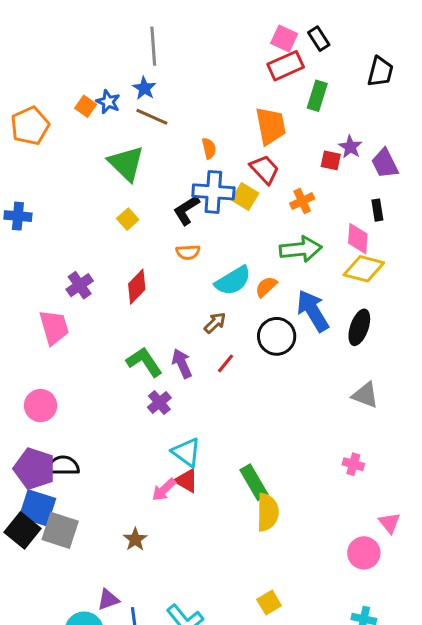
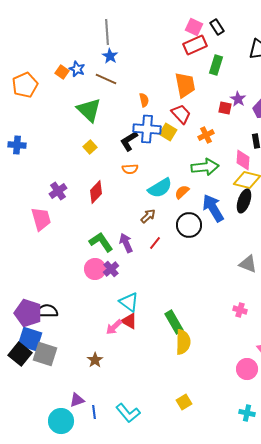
blue star: (144, 88) -> (110, 56), moved
black ellipse: (359, 327) -> (244, 201), moved
pink circle: (41, 406) -> (95, 269), moved

